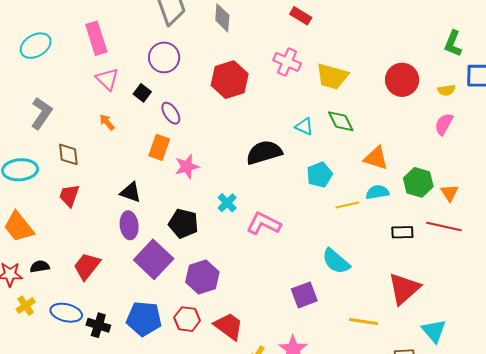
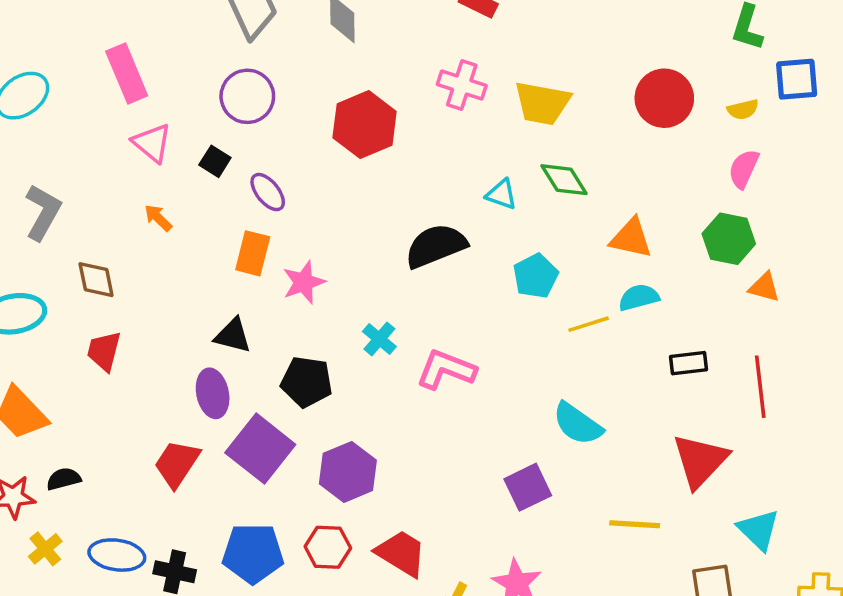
green hexagon: (418, 182) -> (729, 239), moved
black triangle: (131, 192) -> (233, 336), moved
orange triangle: (450, 193) -> (764, 287), turned -36
red line: (444, 226) -> (760, 387), moved, turned 76
red trapezoid: (87, 266) -> (177, 464), moved

